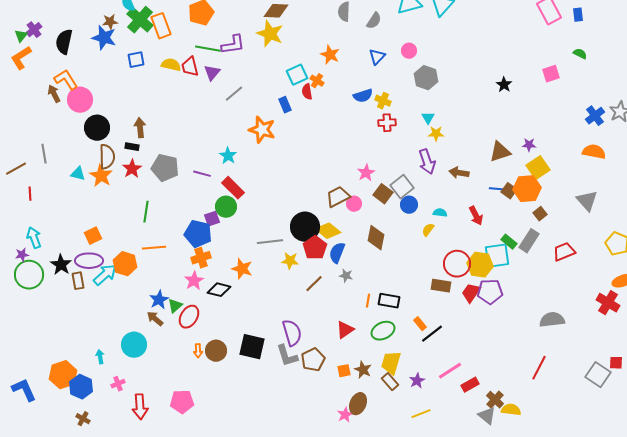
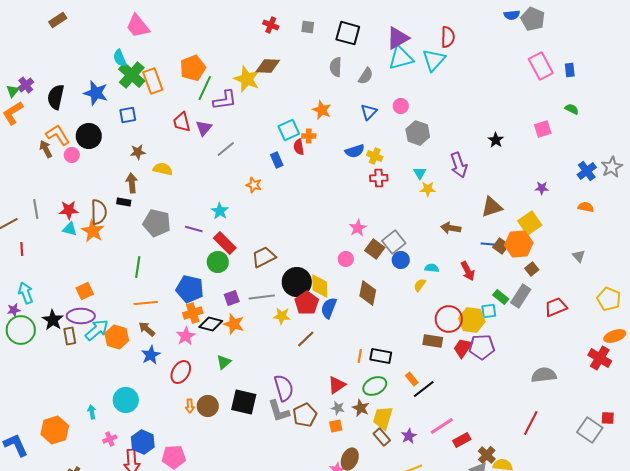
brown star: (110, 22) -> (138, 152), moved
yellow star: (270, 34) -> (247, 79), moved
green line: (208, 49) -> (205, 88), moved, turned -75
yellow semicircle: (171, 65) -> (163, 169), moved
orange cross: (317, 81) -> (309, 136), turned -32
pink circle: (80, 100) -> (72, 155), size x0.6
black circle: (97, 128) -> (89, 136), moved
orange star: (262, 130) -> (254, 185), size x0.6
purple star: (529, 145) -> (542, 188), moved
orange semicircle: (594, 152) -> (586, 207), size x0.7
purple arrow: (427, 162) -> (459, 165), moved
red star: (132, 169) -> (69, 210), moved, turned 30
brown trapezoid: (338, 197) -> (264, 257), moved
gray triangle: (587, 201) -> (579, 256), size x0.6
purple square: (212, 219) -> (232, 298), moved
yellow diamond: (328, 231) -> (320, 286), turned 50
cyan square: (497, 256) -> (489, 311), size x0.6
orange hexagon: (125, 264) -> (117, 337), moved
gray star: (346, 276) -> (338, 408), moved
black diamond: (219, 290) -> (211, 324), moved
green triangle: (175, 306) -> (224, 362), moved
brown arrow: (155, 319) -> (147, 329), moved
brown star: (363, 370) -> (361, 408), moved
blue hexagon: (81, 387) -> (143, 442), moved

